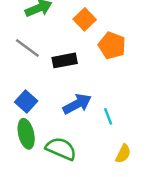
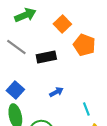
blue arrow: (77, 104) -> (56, 92), size x0.6
cyan line: (108, 116) -> (86, 109), moved

